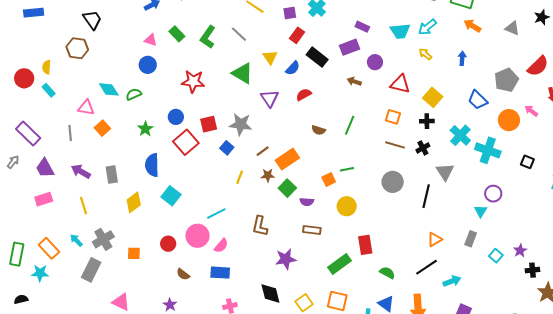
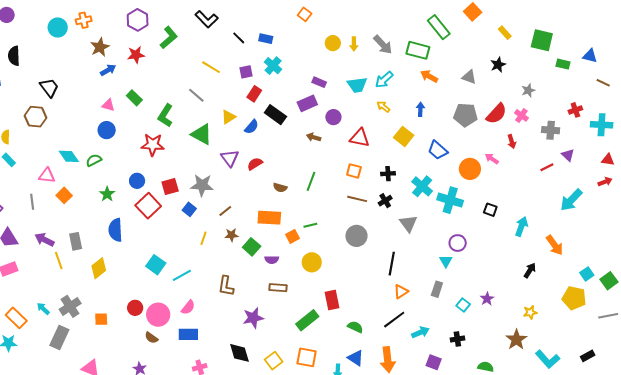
green L-shape: (208, 37) -> (165, 116), moved
yellow triangle: (270, 57) -> (228, 117), turned 35
gray pentagon: (506, 80) -> (465, 115), moved, turned 30
red semicircle: (304, 95) -> (255, 164), moved
yellow square: (433, 97) -> (404, 136), moved
orange rectangle: (287, 159) -> (269, 218), moved, turned 40
cyan square: (171, 196) -> (156, 265), moved
black line: (426, 196) -> (392, 264), moved
yellow line: (84, 206) -> (59, 261), moved
pink circle: (197, 236) -> (158, 315), moved
black cross: (532, 270) -> (457, 339), moved

